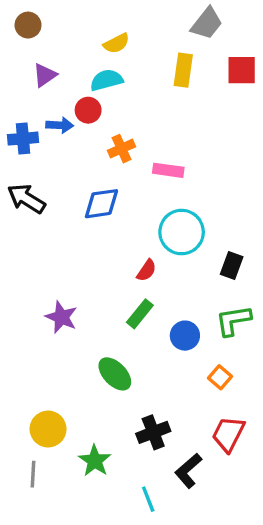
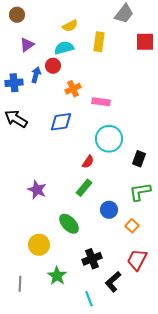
yellow rectangle: (183, 70) -> (99, 42), moved
blue arrow: (60, 125) -> (36, 75), turned -77
blue circle: (185, 336) -> (109, 210), moved
yellow circle: (48, 429) -> (39, 245), moved

